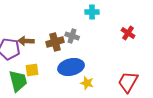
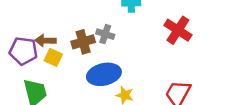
red cross: (128, 33) -> (178, 30), size x1.5
yellow square: (32, 70) -> (53, 57), moved, turned 32

